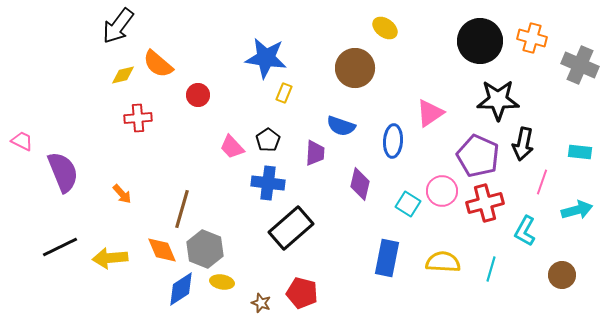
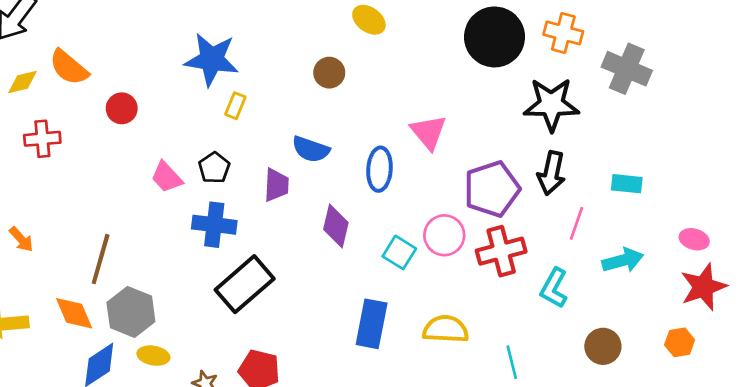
brown circle: (355, 68) -> (329, 73), size x0.6
black star: (498, 100) -> (551, 104), moved
pink triangle: (430, 113) -> (428, 132), turned -36
purple pentagon: (478, 156) -> (492, 189), turned 30
cyan line: (491, 269) -> (512, 362), moved, turned -30

